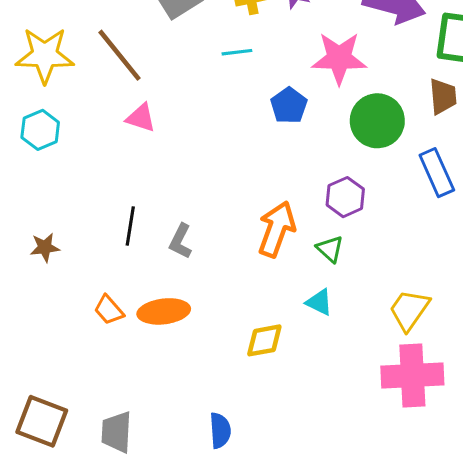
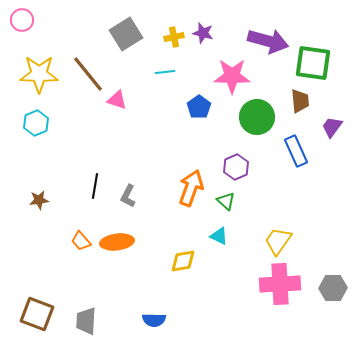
pink triangle: (141, 118) -> (117, 100), moved
blue semicircle: (220, 430) -> (154, 320), turned 95

